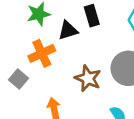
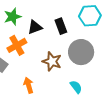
black rectangle: (92, 16) -> (61, 26), moved

